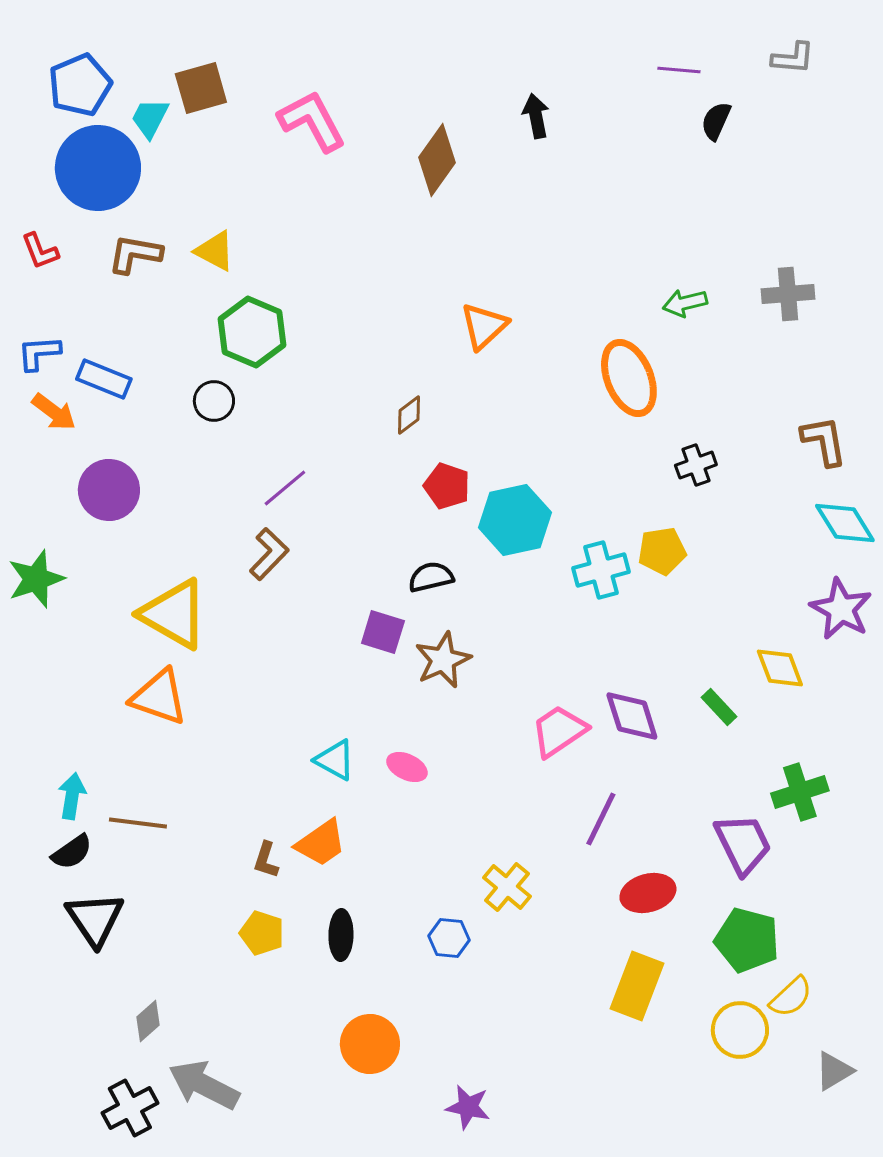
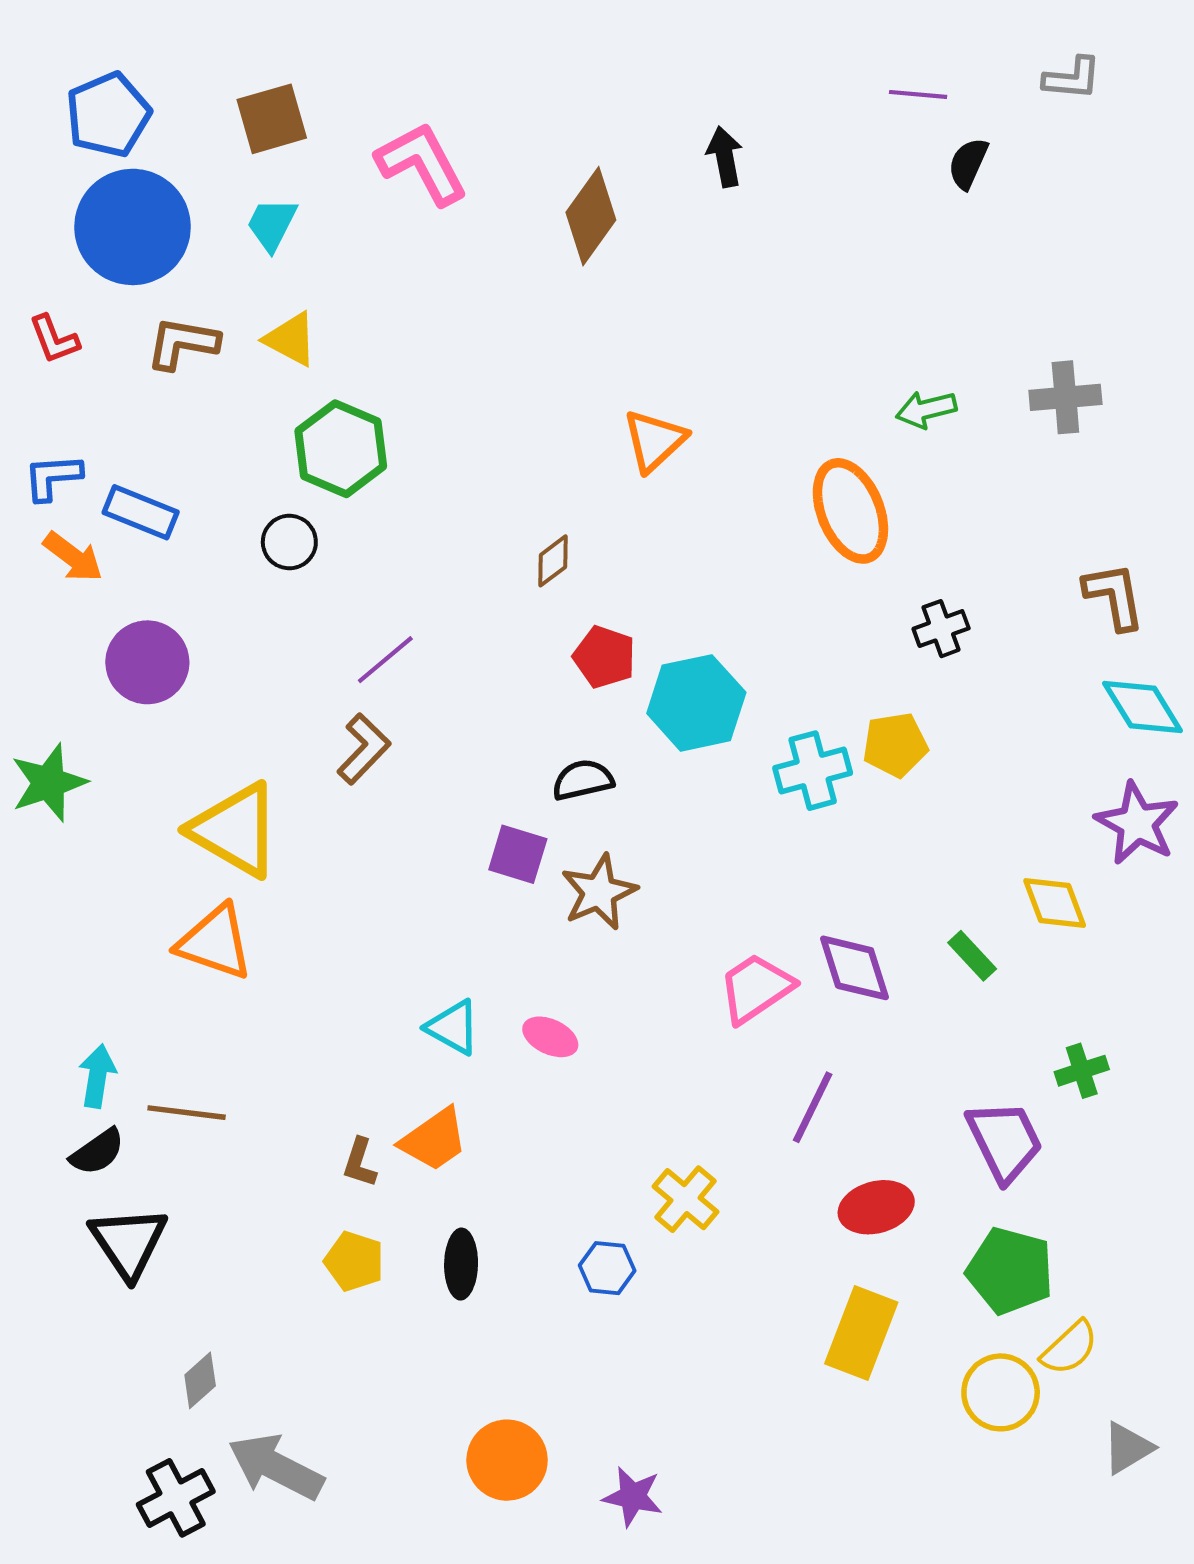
cyan trapezoid: (150, 118) -> (272, 224), moved
green cross: (800, 792) -> (1082, 1071), size x0.7
orange circle: (370, 1044) -> (507, 1460), moved

